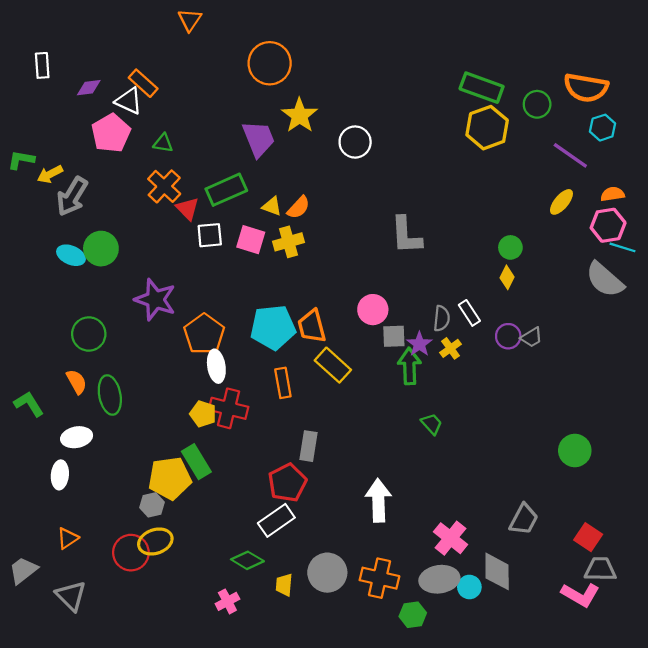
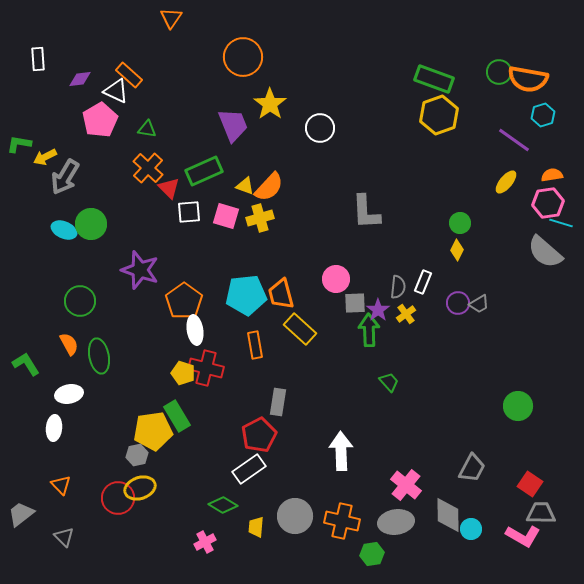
green circle: (537, 104) -> (499, 72), moved
orange semicircle: (298, 207) -> (269, 187), size x1.4
white rectangle: (469, 313) -> (423, 282), turned 55
orange triangle: (68, 538) -> (61, 485), turned -40
cyan circle: (469, 587) -> (471, 529), moved
gray triangle: (71, 596) -> (64, 537), size x0.7

